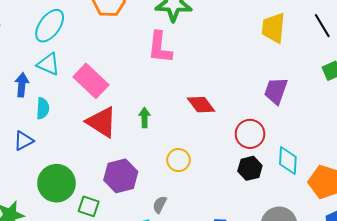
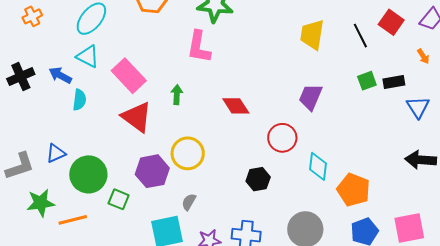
blue arrow: (22, 85) -> (60, 75), turned -70
green arrow: (145, 117) -> (177, 95), moved
blue triangle: (24, 141) -> (56, 153), moved
yellow circle: (178, 160) -> (188, 153), moved, size x1.4
black hexagon: (250, 168) -> (258, 179), moved

